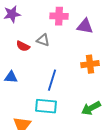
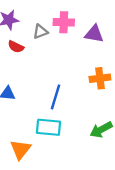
gray triangle: (43, 40) -> (40, 32), moved, turned -40
red semicircle: (23, 46) -> (16, 47), moved

